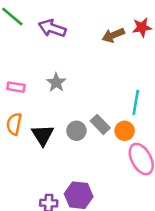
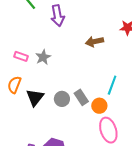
purple arrow: (52, 28) -> (57, 16), turned -130
brown arrow: (113, 35) -> (94, 42), moved
gray star: (56, 82) -> (43, 57), moved

